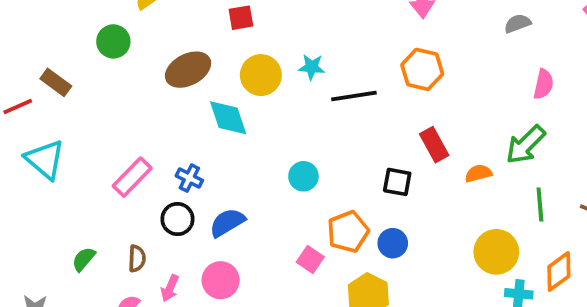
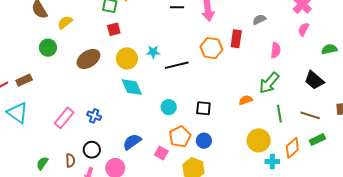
brown rectangle: (56, 82) -> (24, 80), moved, turned -56
cyan diamond: (228, 118) -> (132, 87), moved
red rectangle: (434, 145) -> (236, 39), moved, turned 42
cyan circle: (303, 176) -> (169, 107), moved
black circle: (177, 219) -> (92, 150), moved
blue semicircle: (227, 223) -> (132, 142), moved

